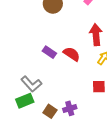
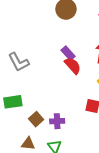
purple rectangle: (49, 52) -> (68, 53), moved
gray L-shape: (31, 84) -> (19, 62), moved

